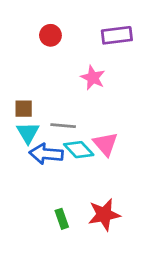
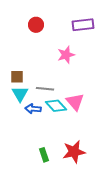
pink star: (93, 78) -> (66, 55), turned 30
blue arrow: (46, 154) -> (33, 109), size x0.7

